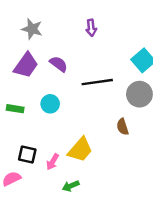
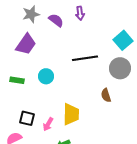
gray star: (32, 29) -> (31, 14), turned -30
purple semicircle: (59, 64) -> (56, 20), moved
yellow trapezoid: (80, 150) -> (71, 114), turned -40

